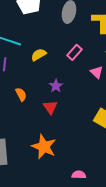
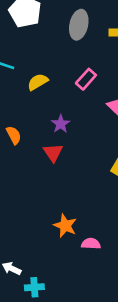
orange star: (44, 147) -> (65, 226), moved, size x0.7

